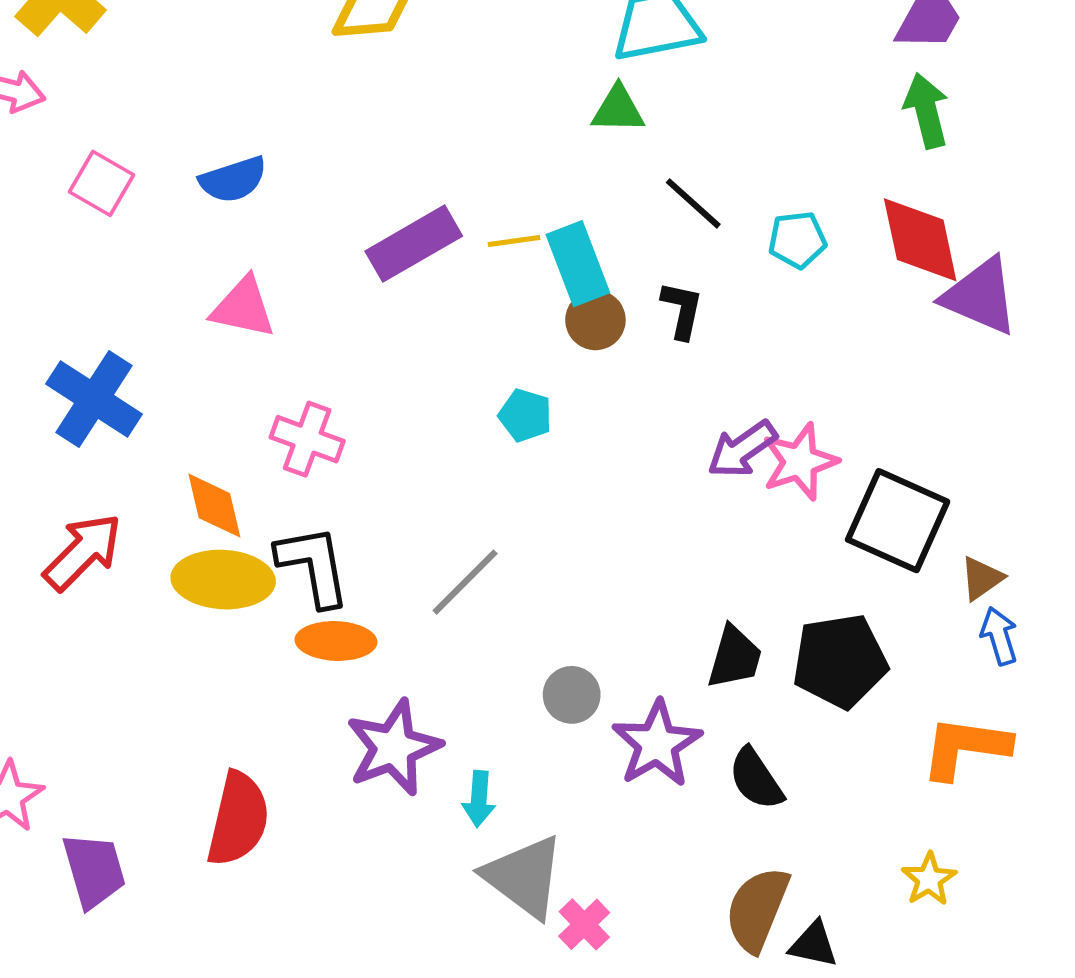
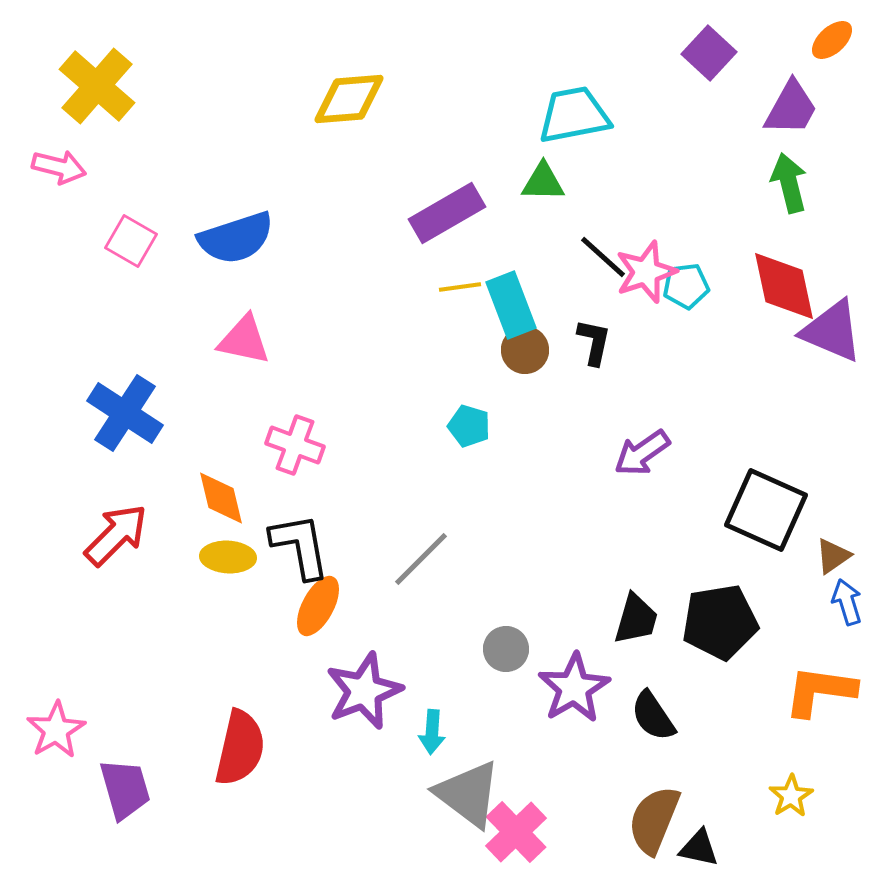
blue semicircle: (233, 180) -> (236, 238), size x1.4
purple rectangle: (414, 244) -> (447, 213), moved
pink star: (800, 462) -> (646, 272), moved
yellow ellipse: (223, 580) -> (228, 557), size x0.7
orange ellipse: (336, 641) -> (318, 606), turned -64
pink cross: (584, 924) -> (516, 832), size x1.5

